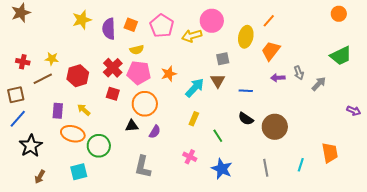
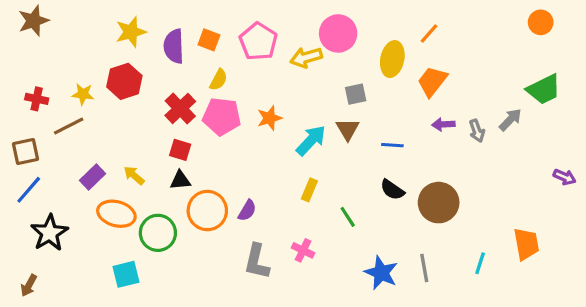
yellow semicircle: (137, 50) -> (218, 80), turned -48
gray arrow: (299, 73) -> (477, 131), moved
red hexagon: (78, 76) -> (124, 81), moved
gray arrow: (319, 84) -> (510, 120), moved
orange circle: (145, 104) -> (207, 211), moved
purple rectangle: (58, 111) -> (93, 177), turned 42
black triangle: (132, 126) -> (180, 180), moved
gray L-shape: (143, 167) -> (257, 262), moved
blue star: (222, 169) -> (381, 273), moved
brown arrow: (40, 177) -> (29, 285), moved

